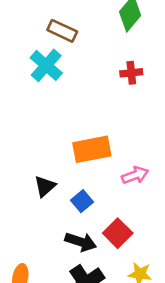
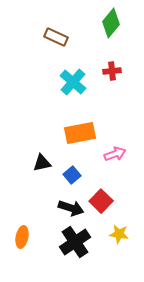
cyan cross: (46, 65) -> (73, 82), moved
black triangle: (45, 186) -> (42, 163), turned 30

